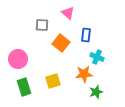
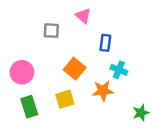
orange square: (61, 43) -> (75, 69), moved
green star: (96, 92) -> (141, 113), moved

